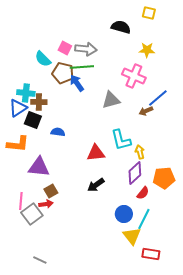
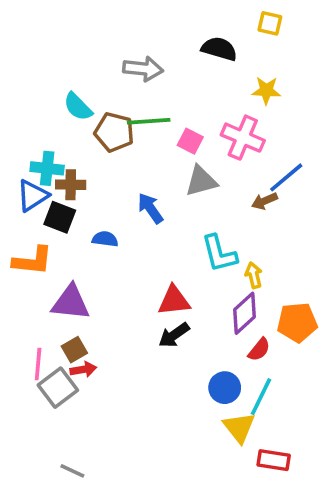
pink square: (65, 48) -> (190, 141), moved
gray arrow: (86, 49) -> (143, 69), moved
blue arrow: (77, 83) -> (150, 208), moved
red triangle: (96, 153) -> (174, 301), moved
brown square: (51, 191) -> (74, 350), moved

